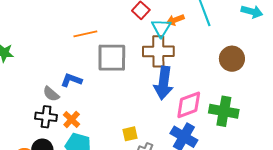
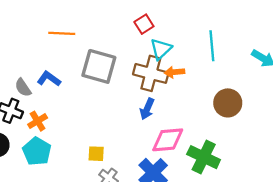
orange arrow: (175, 20) -> (175, 72), moved
orange line: (85, 34) -> (62, 33), moved
blue arrow: (164, 83) -> (147, 109), size x0.6

